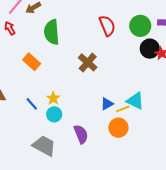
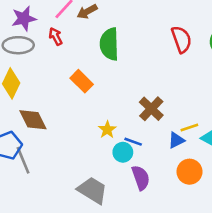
brown cross: (88, 62) -> (151, 109), moved
blue line: (32, 104) -> (133, 142), moved, turned -32
yellow line: (123, 109) -> (189, 127), moved
cyan circle: (54, 114) -> (123, 152), moved

